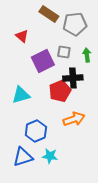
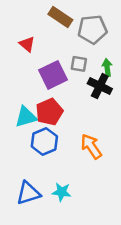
black cross: (73, 78) -> (100, 86), moved, turned 30
red pentagon: (60, 91) -> (49, 112), moved
orange arrow: (74, 119) -> (91, 146), turned -105
blue hexagon: (36, 131) -> (44, 141), moved

